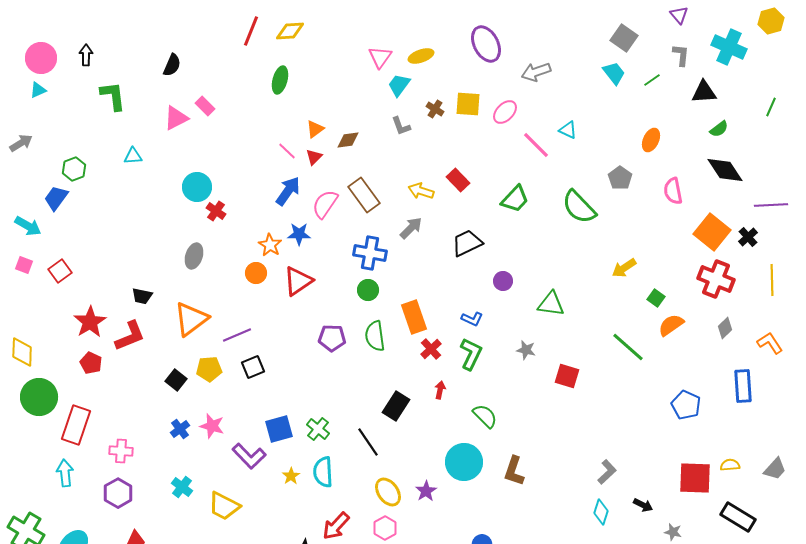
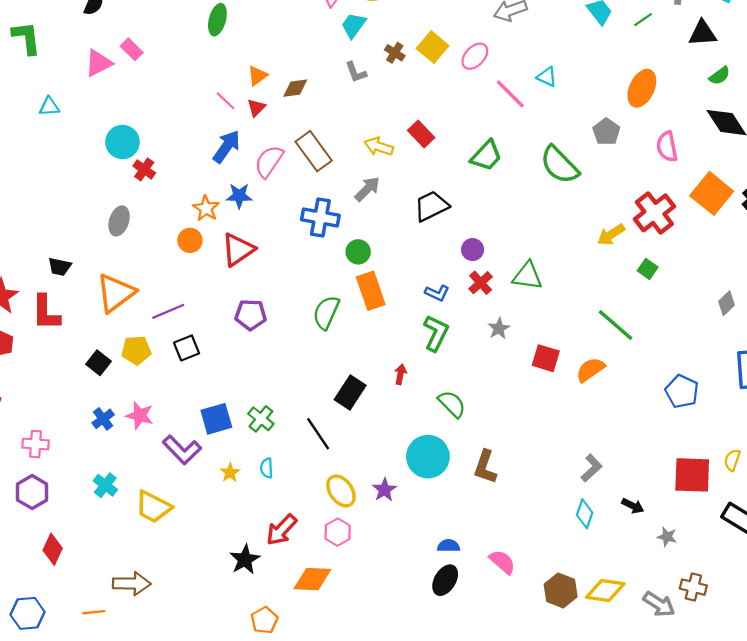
yellow square: (468, 104) -> (433, 47), turned 36
orange ellipse: (651, 140) -> (642, 88), size x1.4
red cross: (716, 279) -> (654, 213), moved, turned 30
green circle: (368, 290) -> (358, 252), moved
orange semicircle: (671, 325) -> (590, 370), moved
red L-shape: (130, 336) -> (46, 312), turned 112
green semicircle: (375, 336) -> (326, 312), turned 32
purple pentagon: (332, 338) -> (251, 315), moved
red cross: (431, 349) -> (481, 283), moved
gray star: (526, 350) -> (499, 328), turned 30
yellow semicircle: (730, 465) -> (732, 460), turned -66
cyan semicircle: (323, 472) -> (267, 468), size x0.6

